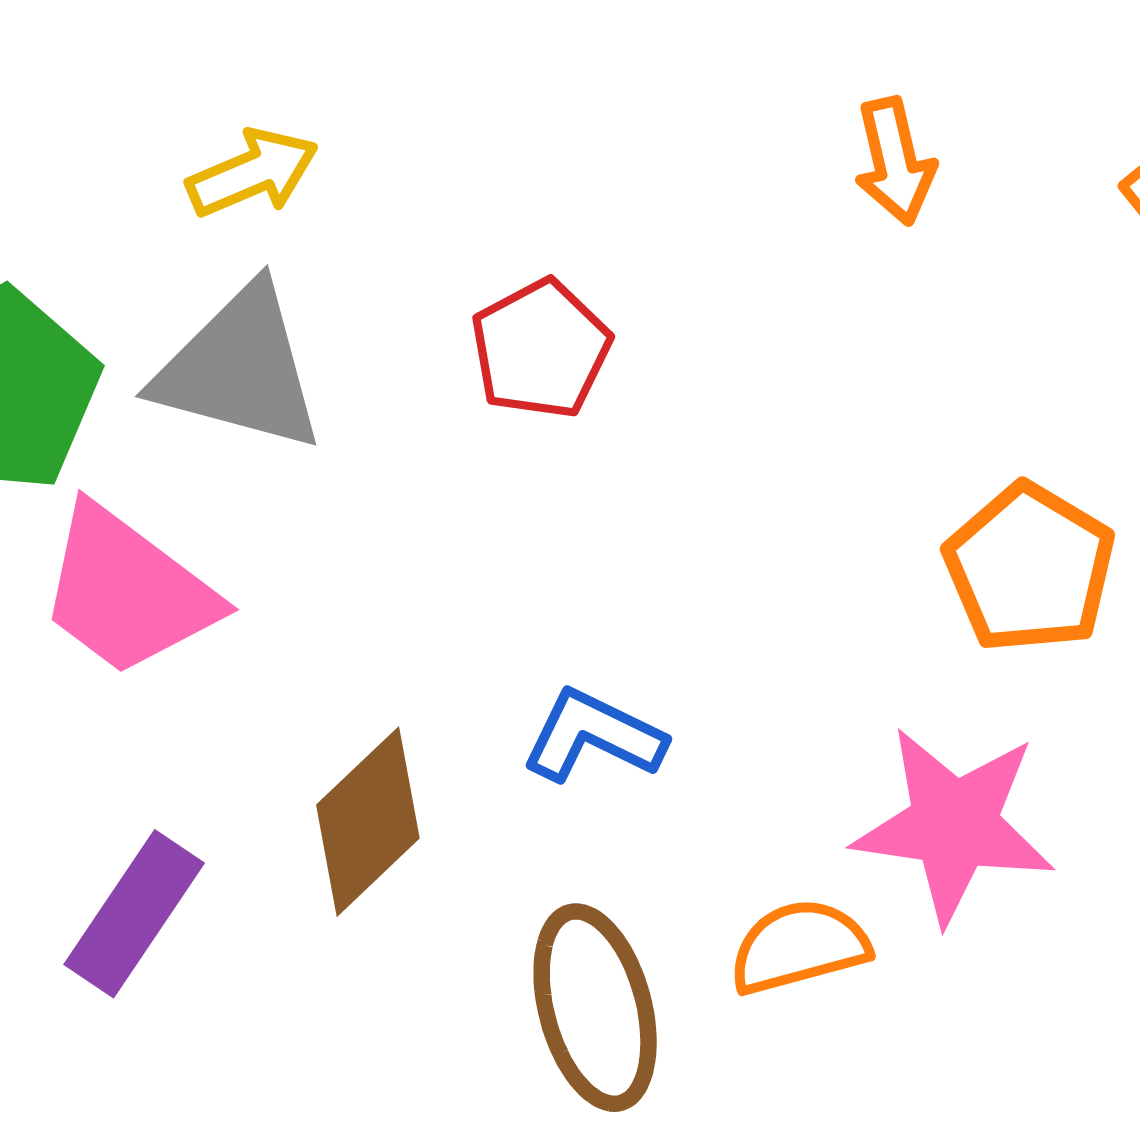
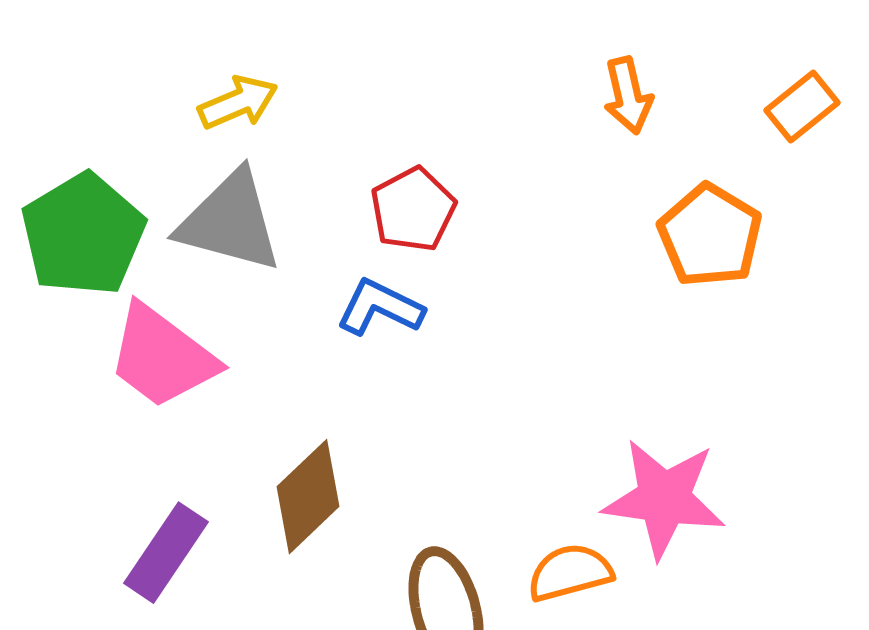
orange pentagon: (1030, 568) -> (710, 236), moved
blue L-shape: (593, 736) -> (380, 308), moved

